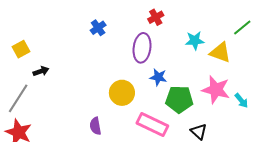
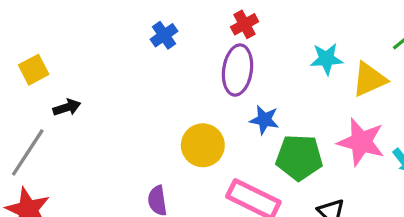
red cross: (156, 17) -> (245, 24), moved
yellow triangle: (220, 52) -> (369, 79), turned -45

